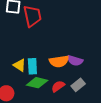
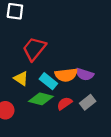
red trapezoid: (32, 16) -> (34, 49), moved, turned -130
cyan rectangle: (32, 66) -> (48, 81), moved, turned -49

